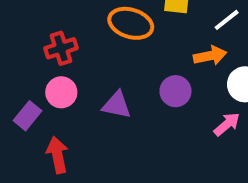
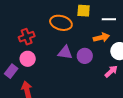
white line: (227, 20) -> (109, 19), turned 40
purple triangle: (117, 105) -> (65, 53), moved

